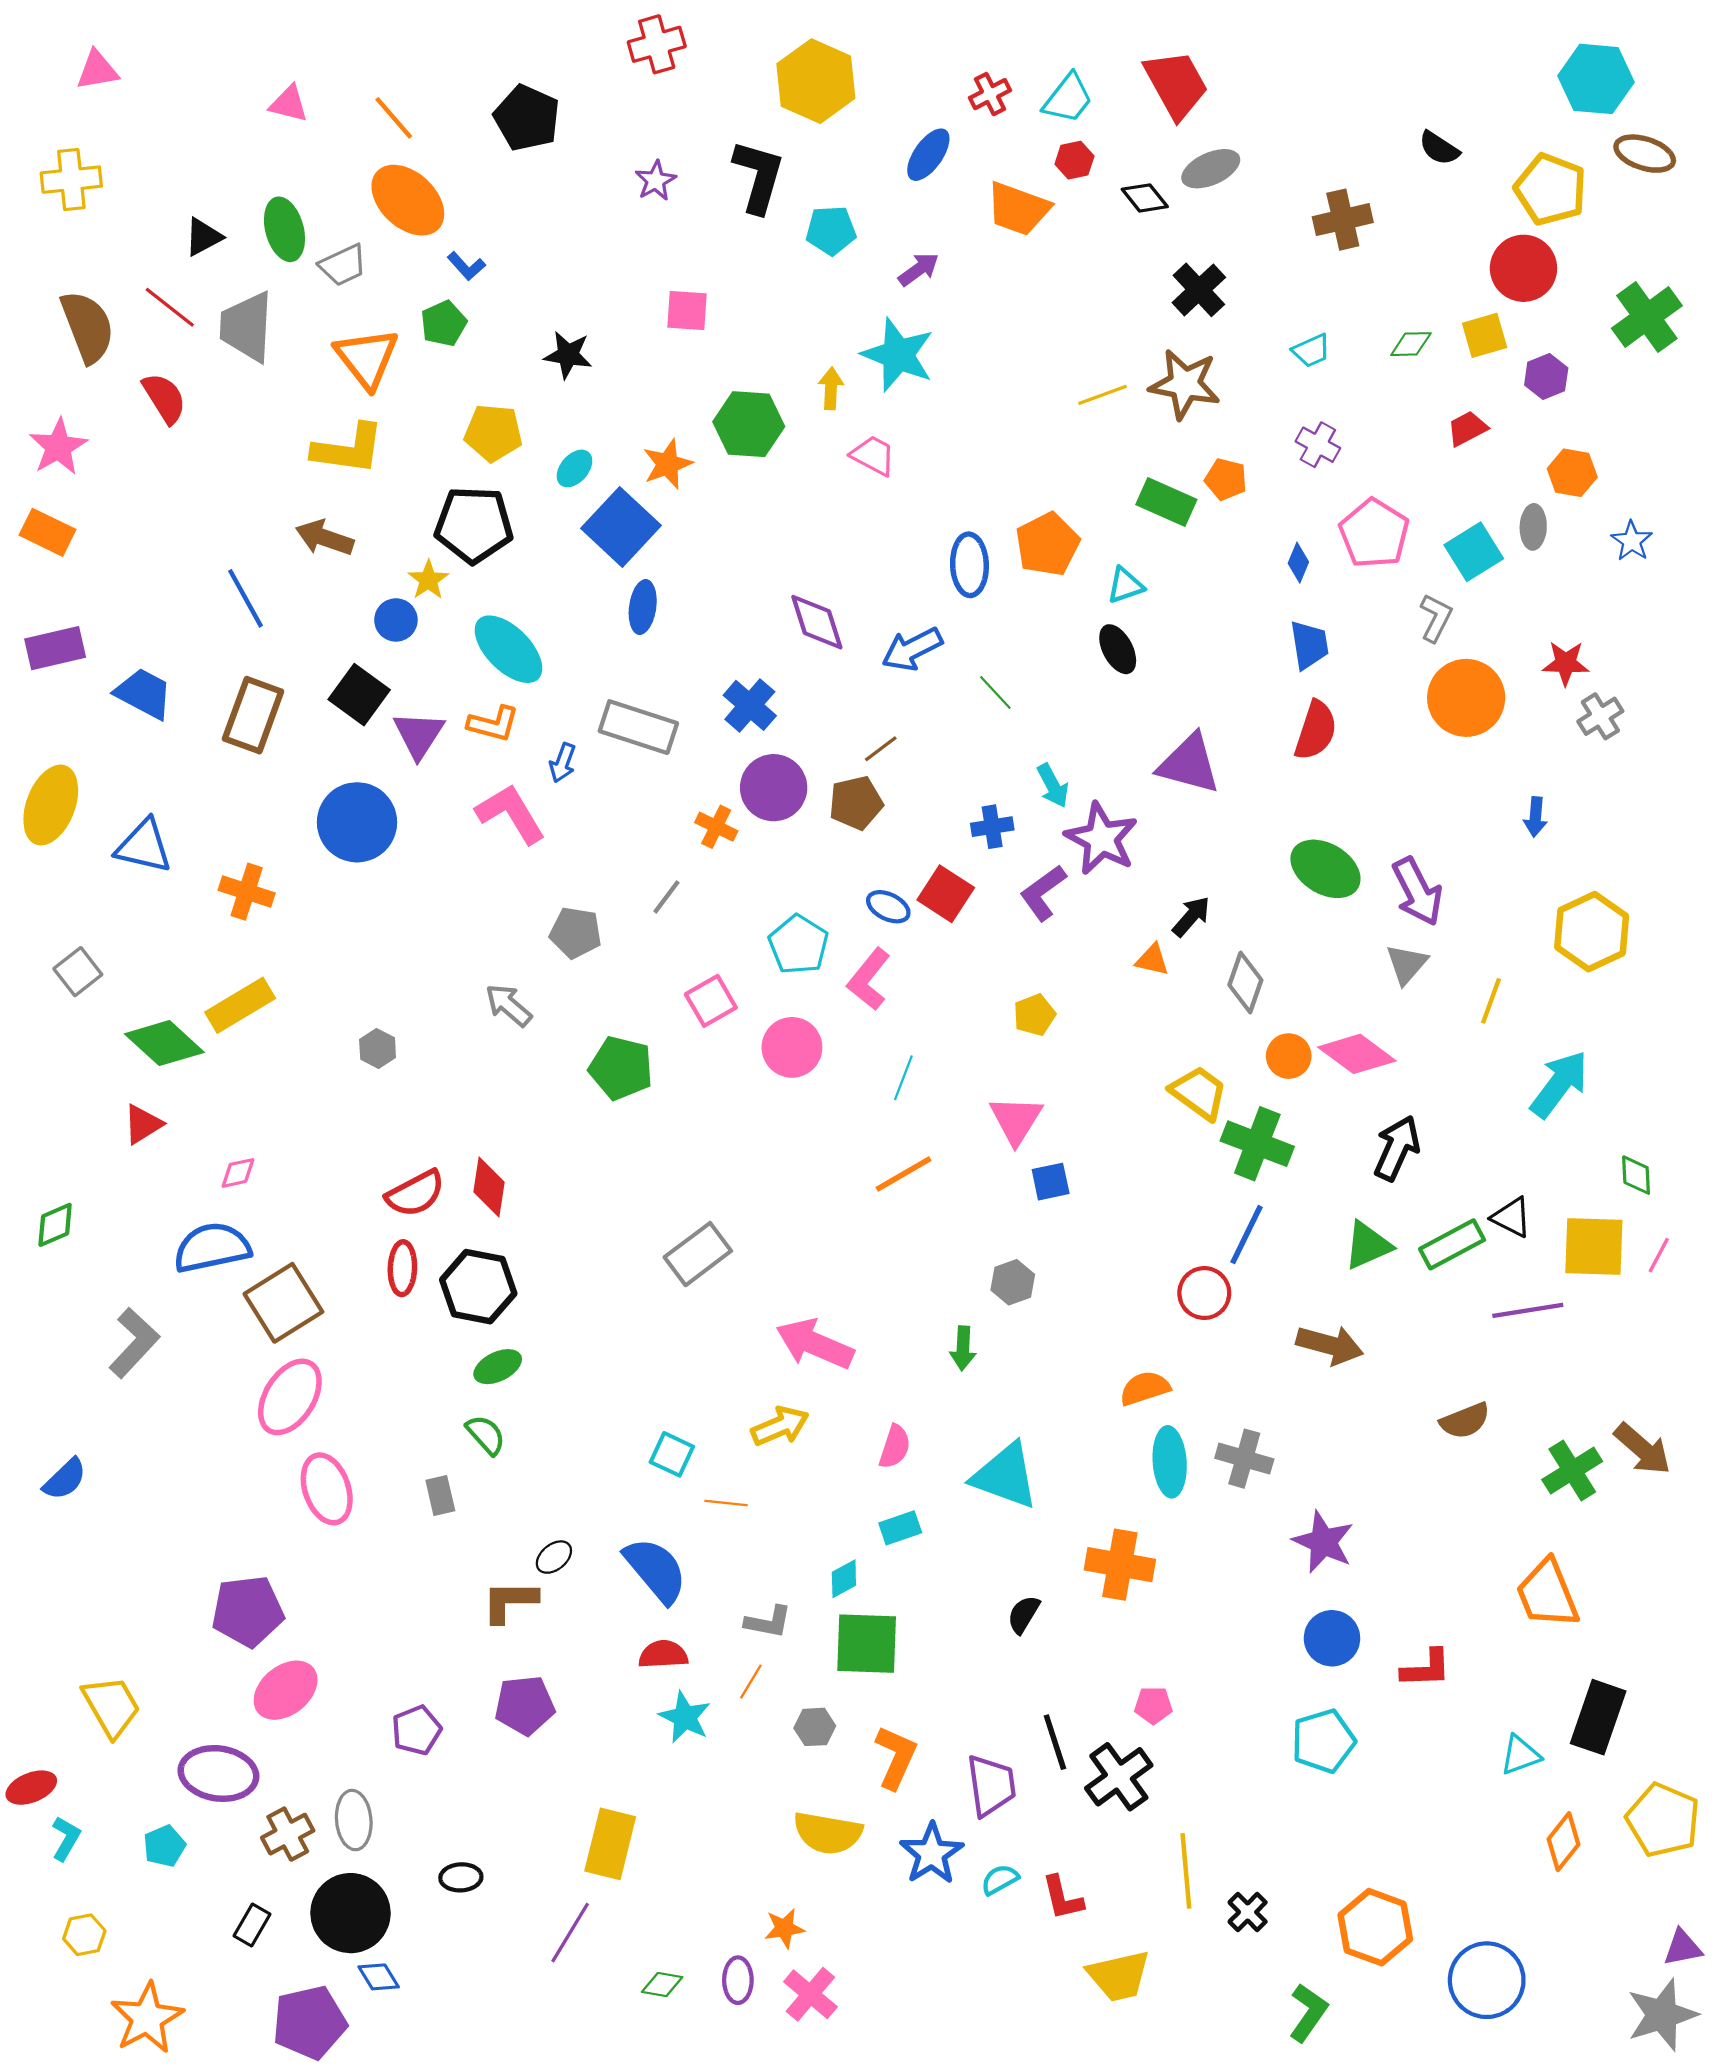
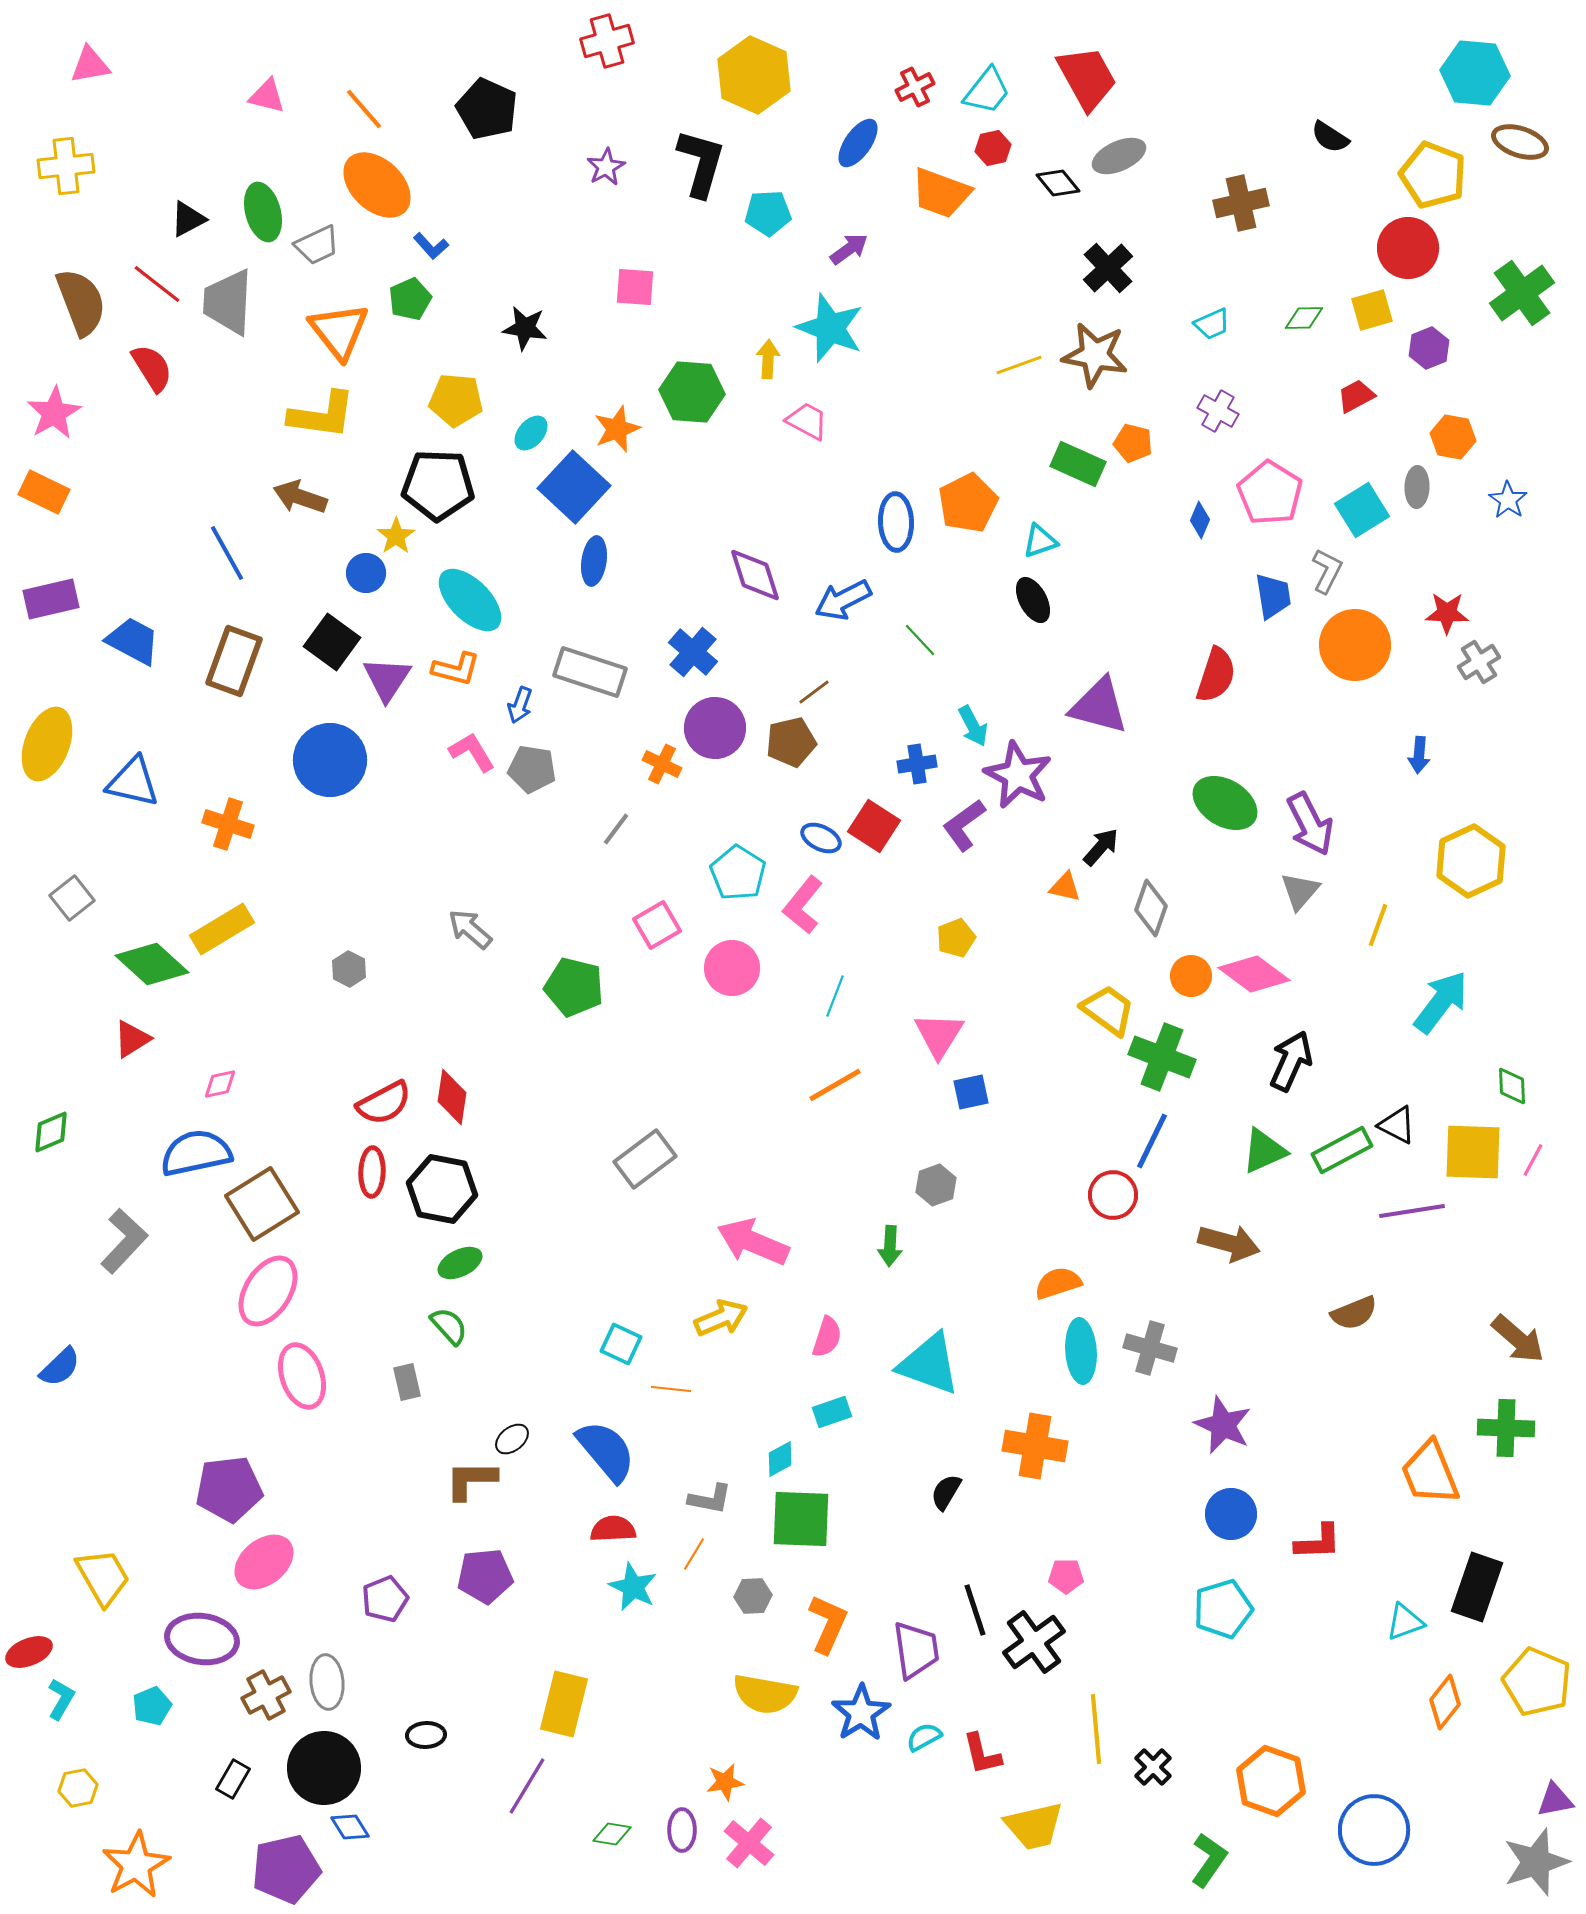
blue trapezoid: (1309, 645) -> (1273, 596), moved
pink L-shape: (511, 814) -> (472, 752), size x0.7
gray pentagon: (576, 933) -> (532, 769), moved
green cross: (1572, 1471) -> (1506, 1428), moved, turned 34

